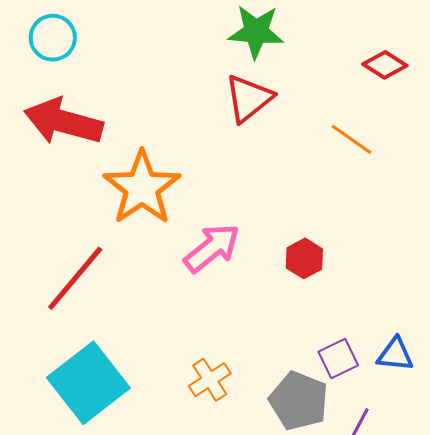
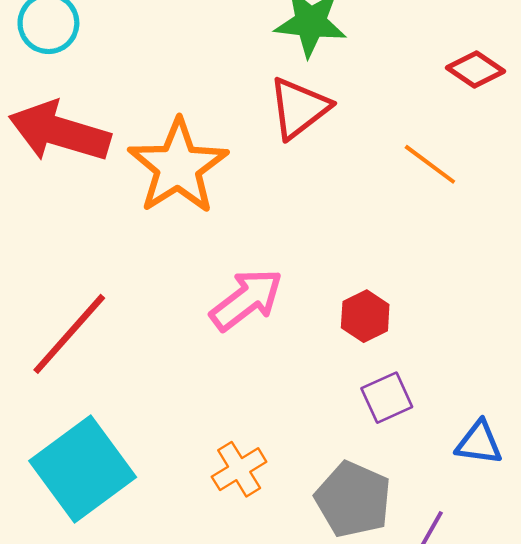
orange star: (142, 188) -> (178, 167), moved
purple square: (338, 358) -> (387, 398), moved

